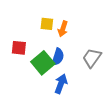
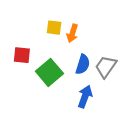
blue semicircle: (58, 57) -> (83, 64), moved
blue arrow: (61, 84) -> (85, 97), moved

